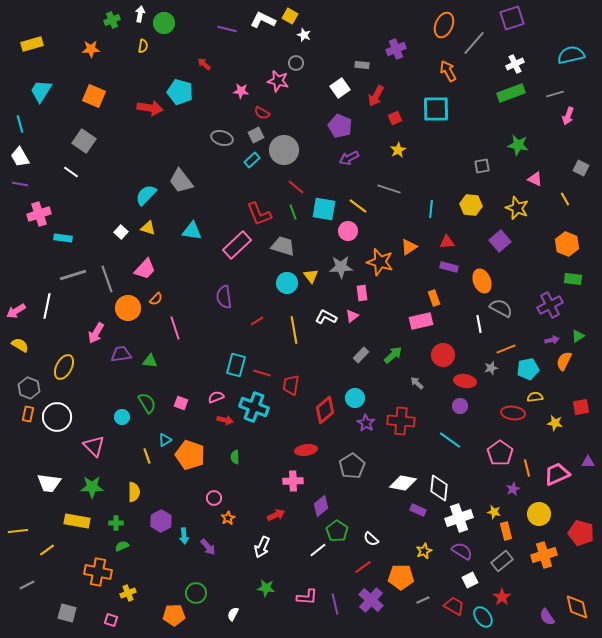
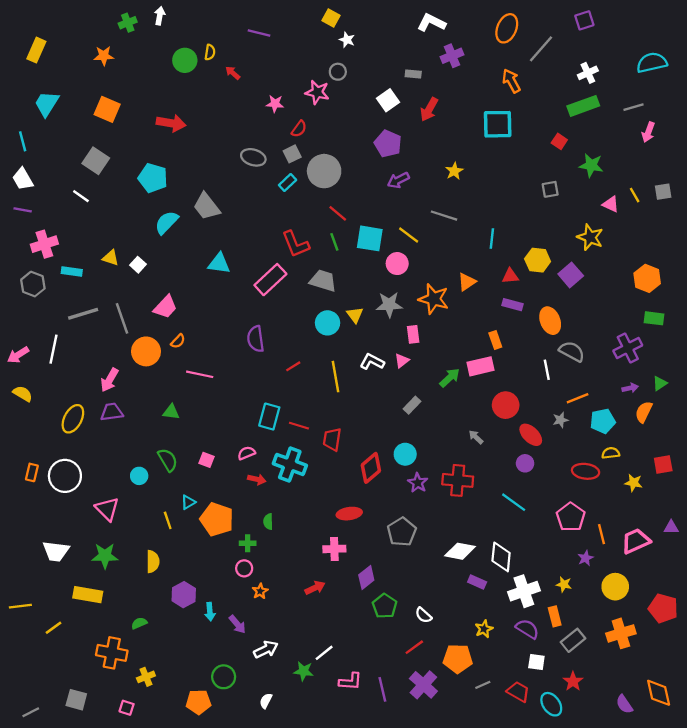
purple square: (512, 18) -> (584, 20), size x0.7
white L-shape: (263, 20) -> (431, 23), moved
green circle: (164, 23) -> (185, 60), moved
yellow rectangle: (32, 44) -> (36, 50), turned -50
yellow semicircle: (143, 46) -> (210, 52), moved
cyan pentagon: (180, 92) -> (153, 178), moved
red semicircle: (262, 113) -> (299, 129), turned -84
red square: (395, 118) -> (559, 141), moved, turned -32
gray square: (581, 168) -> (663, 192), turned -35
yellow line: (565, 199) -> (635, 195), moved
yellow hexagon: (471, 205) -> (538, 260), moved
yellow triangle: (148, 228) -> (111, 258), moved
pink line: (175, 328) -> (200, 374), turned -60
purple trapezoid: (121, 354) -> (112, 412), moved
green arrow: (393, 355) -> (450, 378), moved
red ellipse: (465, 381) -> (531, 435), turned 35
gray hexagon: (29, 388) -> (33, 284), moved
green cross: (116, 523) -> (248, 543), moved
orange rectangle: (506, 531) -> (555, 616), moved
white arrow: (262, 547) -> (266, 649), moved, turned -140
white line: (318, 550) -> (324, 653), moved
white square: (470, 580) -> (536, 662), turned 35
gray line: (27, 585) -> (31, 712), moved

